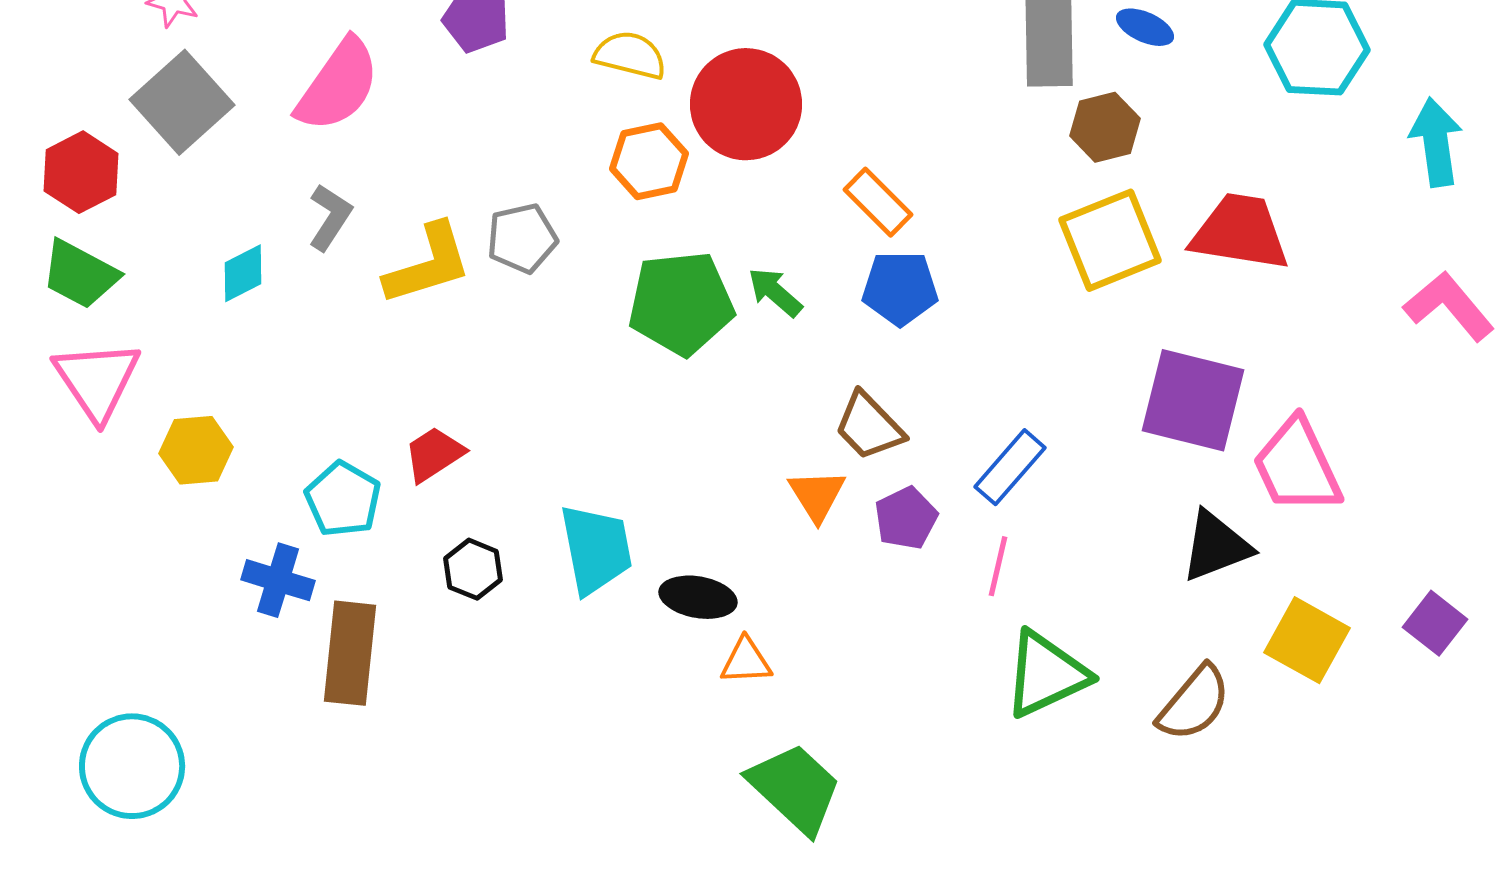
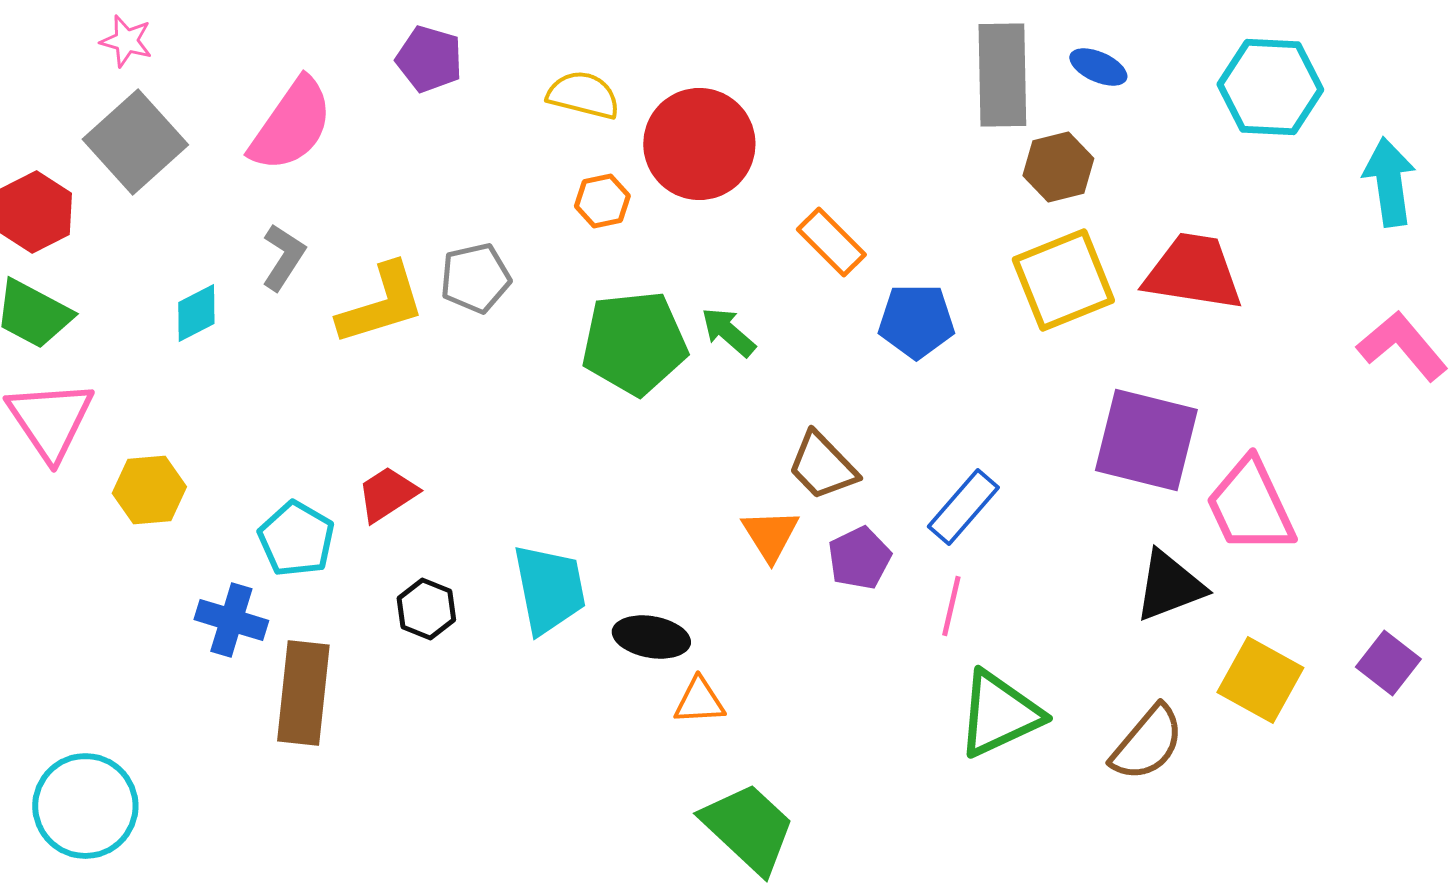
orange hexagon: (649, 161) -> (602, 201), size x0.7
blue pentagon: (900, 288) -> (916, 321), moved

